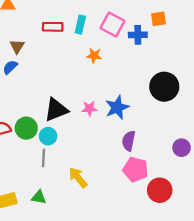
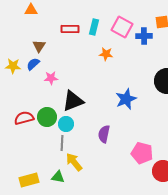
pink star: (89, 109) -> (51, 78), moved
purple semicircle: (129, 141) -> (104, 134), moved
yellow arrow: (78, 178) -> (74, 162), moved

